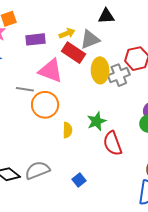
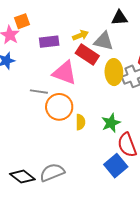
gray triangle: (90, 39) -> (104, 41), turned 35
yellow semicircle: (67, 130) -> (80, 122), moved
blue square: (79, 180) -> (116, 166), moved, size x1.6

